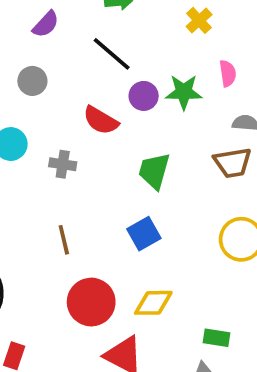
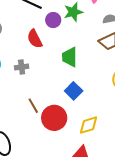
red semicircle: (101, 120) -> (35, 39), turned 48
red circle: (91, 302) -> (54, 118), moved

